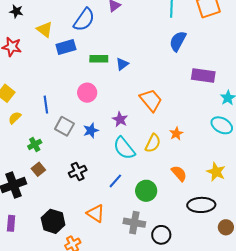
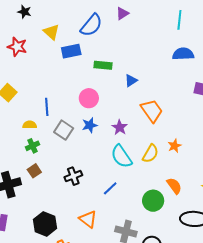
blue semicircle: (178, 41) -> (183, 54), turned 55
blue triangle: (122, 64) -> (131, 80), moved
yellow semicircle: (15, 118) -> (30, 125), moved, turned 40
blue star: (91, 130) -> (90, 125), moved
green circle: (146, 191) -> (153, 201), moved

